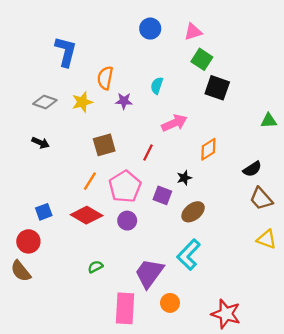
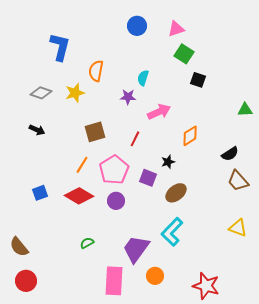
black square: (217, 88) -> (198, 80), size x0.7
purple star: (124, 101) -> (128, 97), moved
yellow triangle: (267, 239) -> (238, 228), moved
red circle: (28, 241) -> (26, 281), moved

